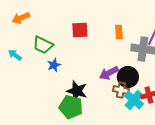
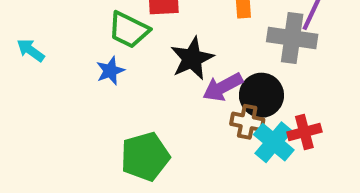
green trapezoid: (43, 45) -> (129, 30), moved
black star: (77, 91) -> (192, 58), moved, turned 30
green pentagon: (71, 107) -> (145, 156), turned -30

